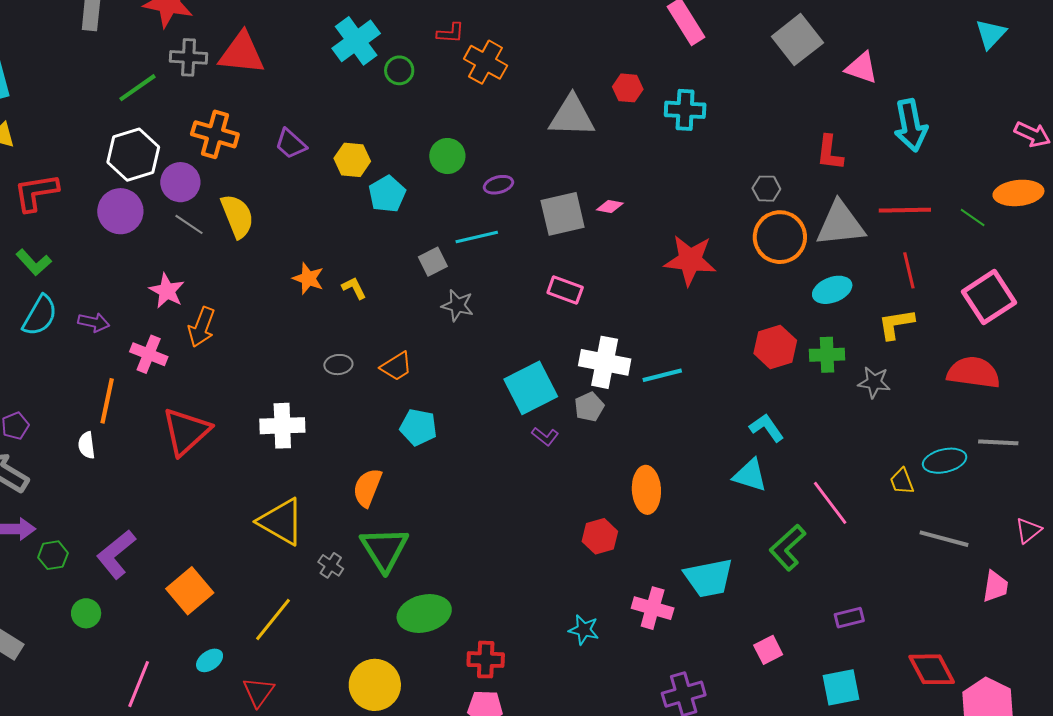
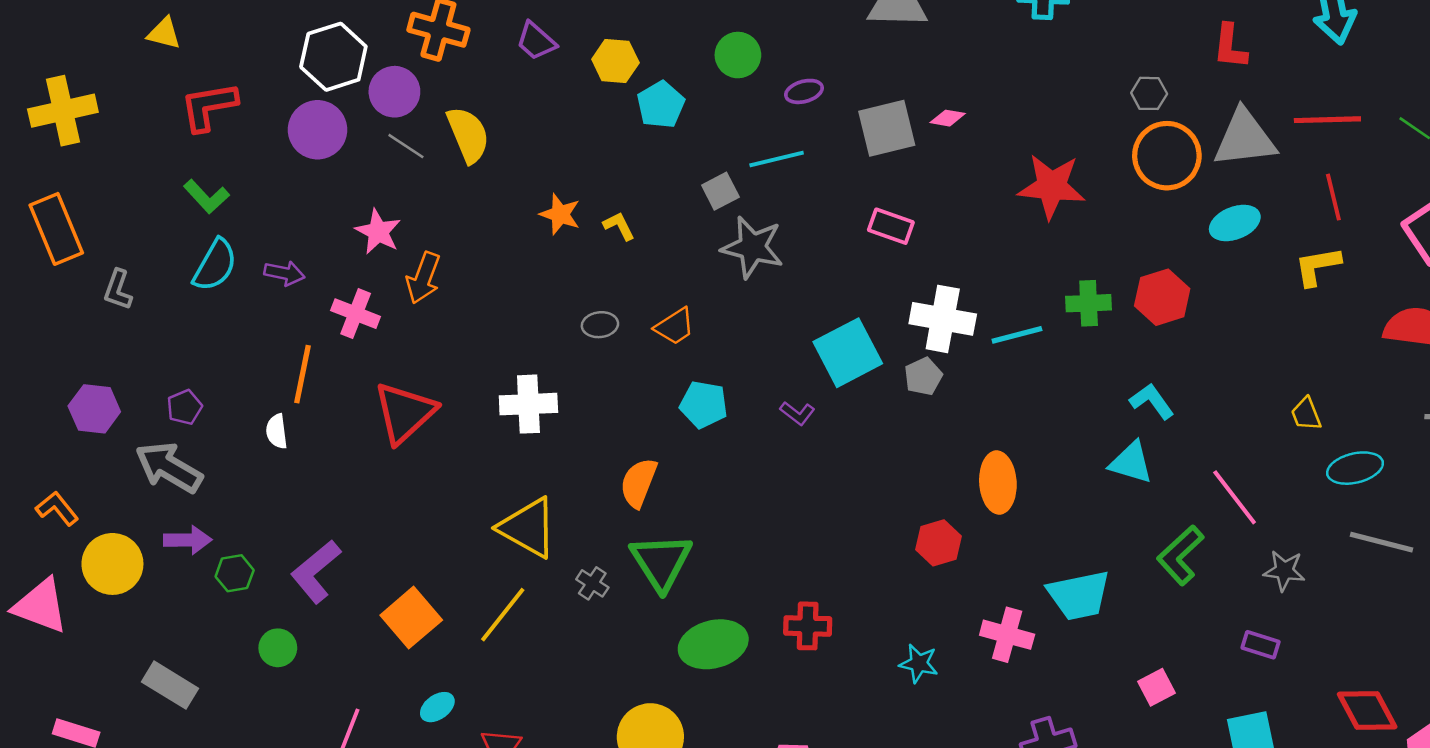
gray star: (457, 305) -> (753, 247), size x1.5
green cross: (827, 355) -> (1089, 303), moved
gray star: (874, 382) -> (1284, 571), moved
purple L-shape: (545, 436) -> (797, 413), moved
cyan ellipse: (945, 461) -> (1355, 468), moved
yellow trapezoid: (902, 481) -> (1306, 414), moved
purple rectangle: (849, 618) -> (1261, 645), turned 32
yellow line: (273, 619) -> (503, 615), moved
red cross: (486, 660) -> (808, 626), moved

